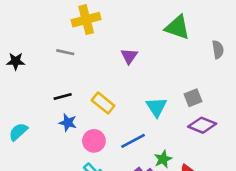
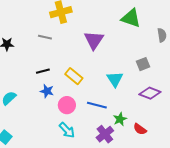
purple triangle: (129, 56) -> (94, 40), size x1.5
gray square: (193, 98) -> (143, 64), moved
blue line: (133, 141) -> (97, 105), turned 42

